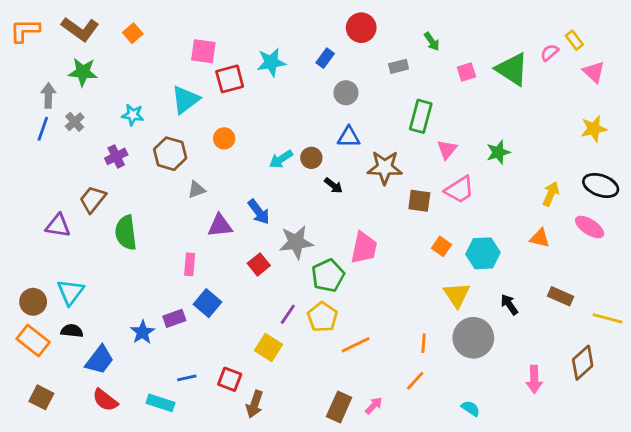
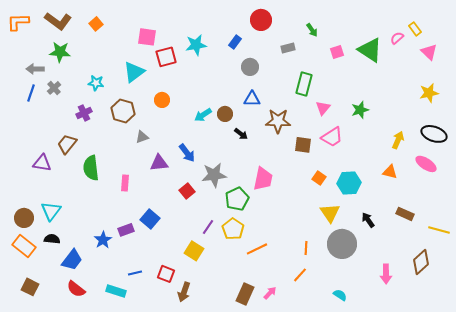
gray arrow: (48, 96) -> (35, 69), turned -90
pink rectangle: (190, 264) -> (125, 183), moved

